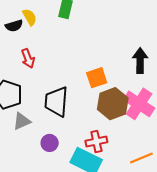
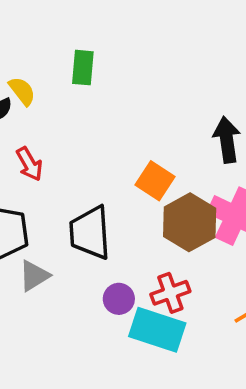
orange square: (97, 78) -> (155, 181), turned -30
purple circle: (50, 143) -> (119, 299), moved

